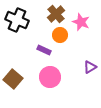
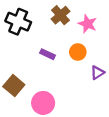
orange circle: (60, 35) -> (78, 52), moved
pink circle: (50, 77) -> (43, 103), moved

